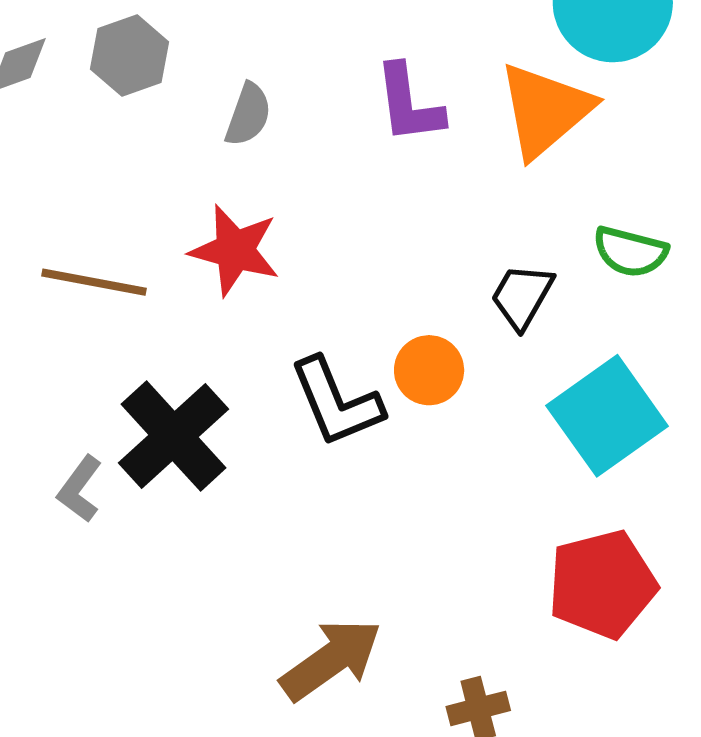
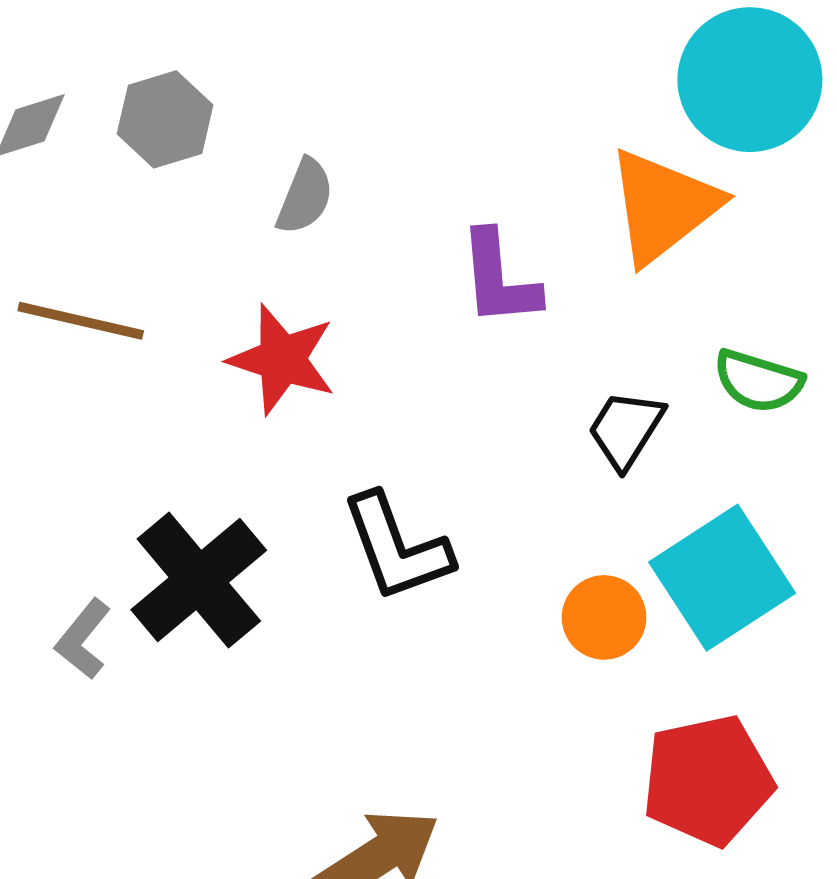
purple L-shape: (409, 104) -> (499, 279), moved
brown line: (94, 282) -> (81, 321), moved
orange circle: (429, 370) -> (604, 617), moved

